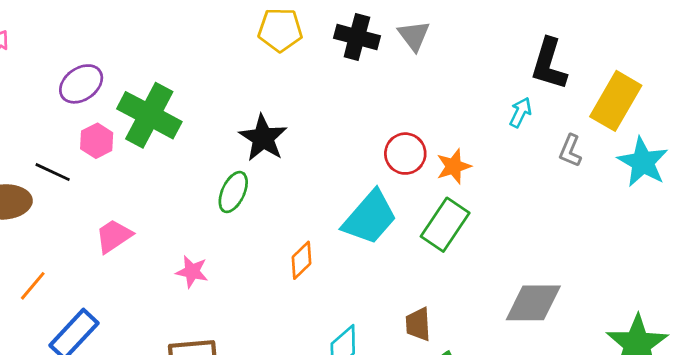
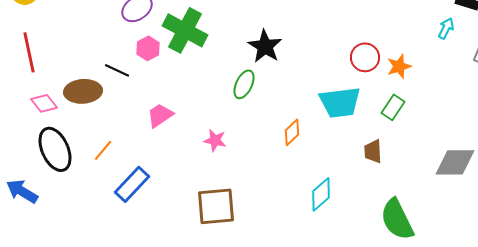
cyan trapezoid: (370, 218) -> (340, 102), turned 42
green rectangle: (445, 225) -> (393, 107), size x0.7
brown trapezoid: (418, 324) -> (373, 151), moved

